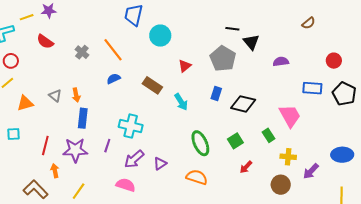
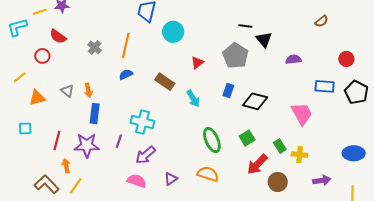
orange line: (113, 50) -> (126, 45), turned 50
red circle: (11, 61) -> (42, 56), moved
green rectangle: (269, 135) -> (280, 146), moved
purple triangle: (160, 164) -> (171, 179), moved
red arrow: (246, 167) -> (257, 164), size x1.6
purple arrow: (311, 171) -> (322, 180), moved, turned -144
brown circle: (281, 185) -> (278, 182), moved
yellow line: (79, 191) -> (76, 186), moved

